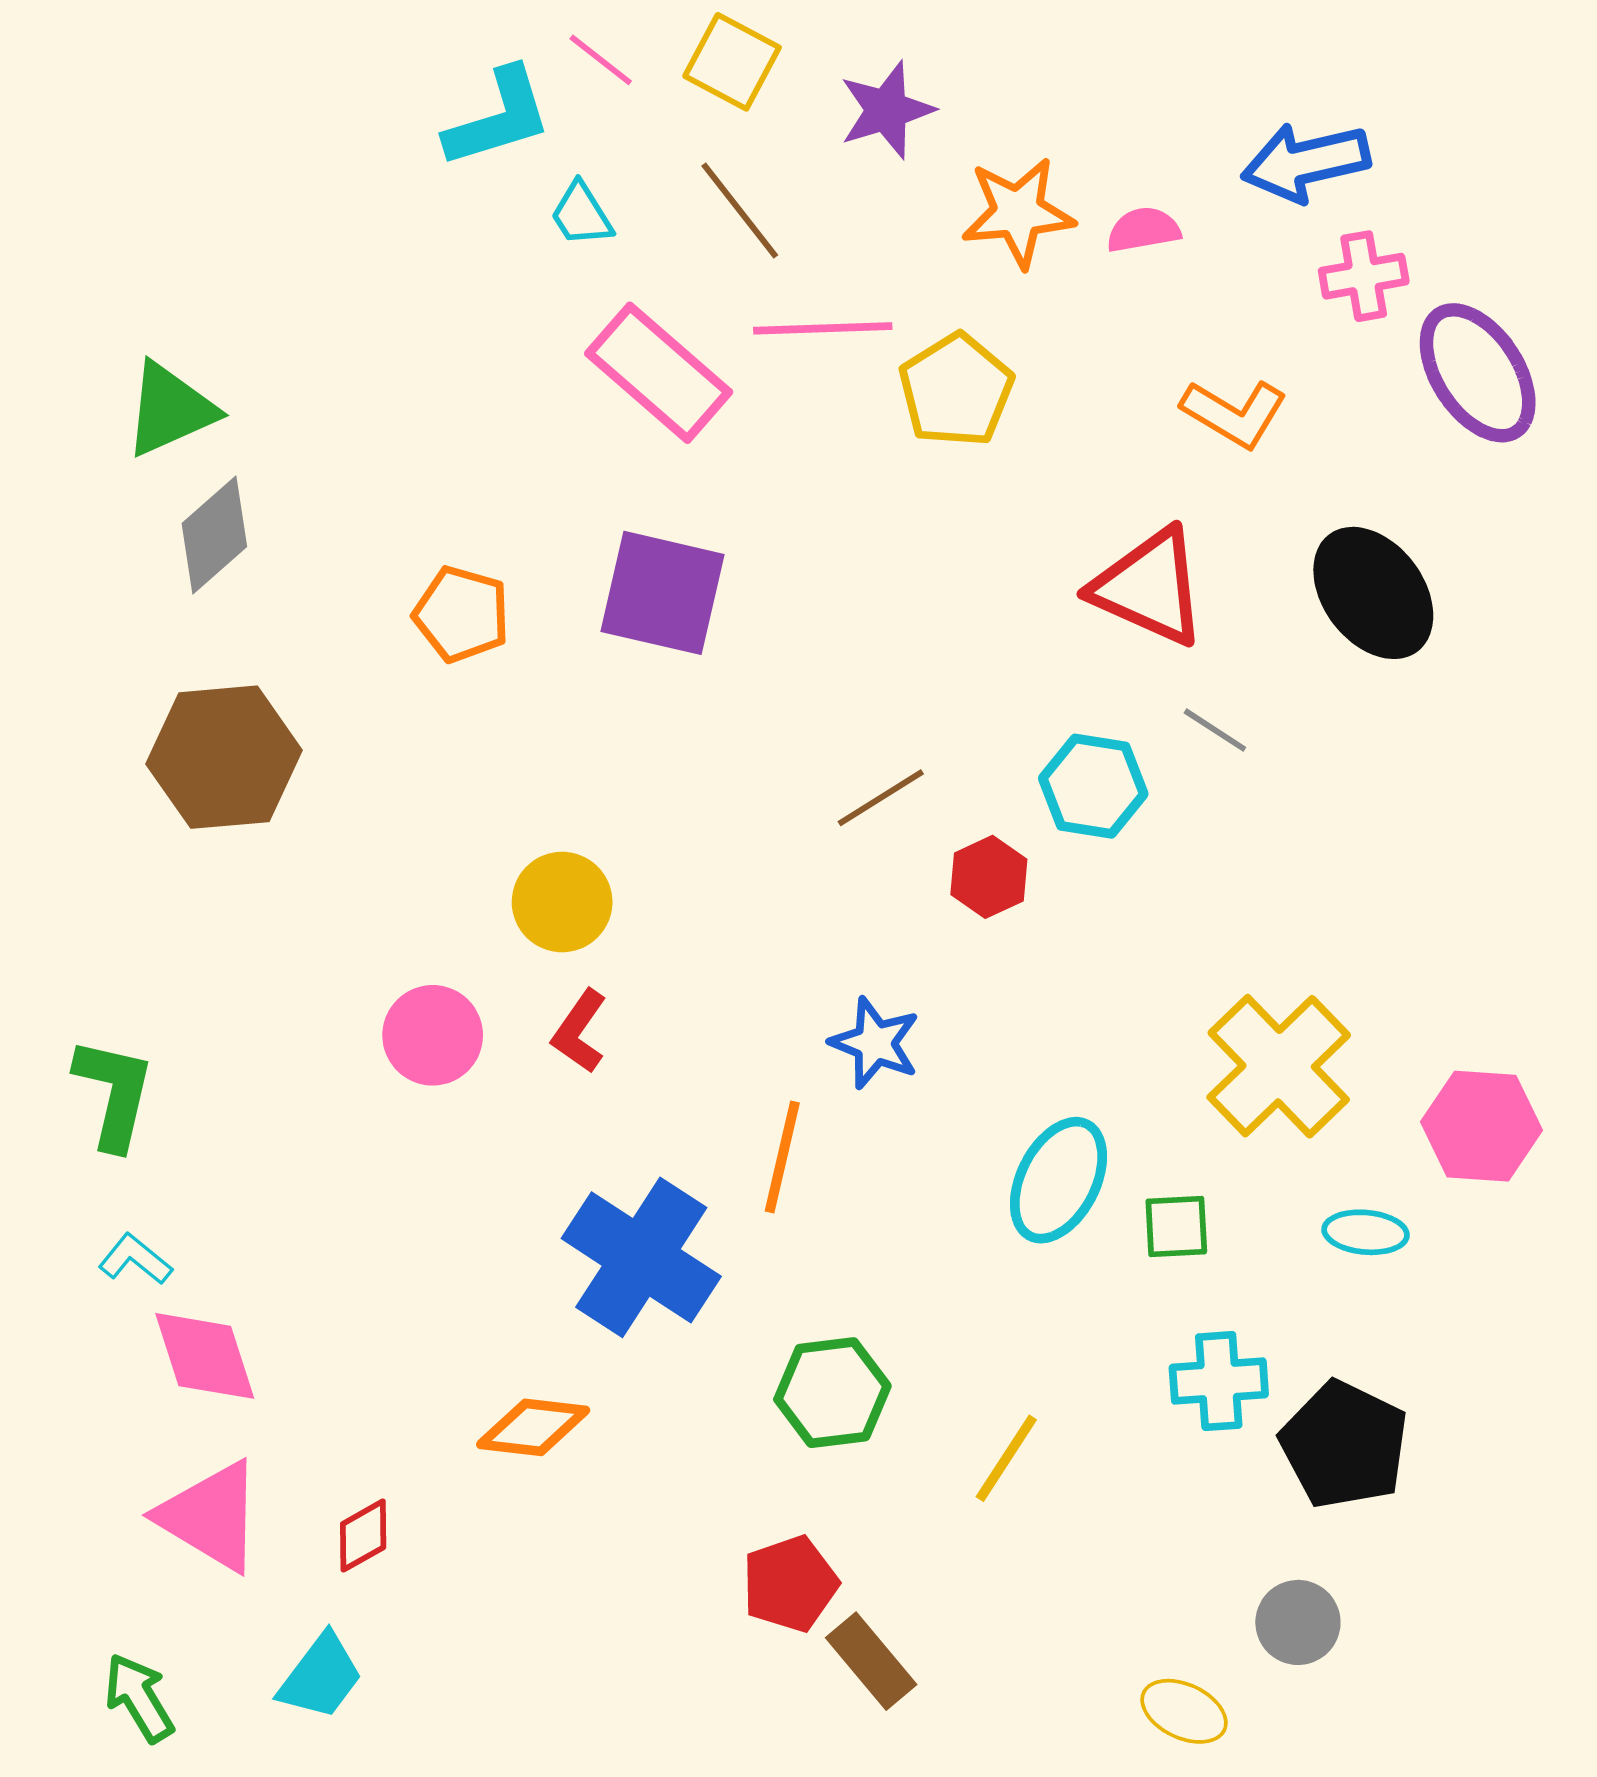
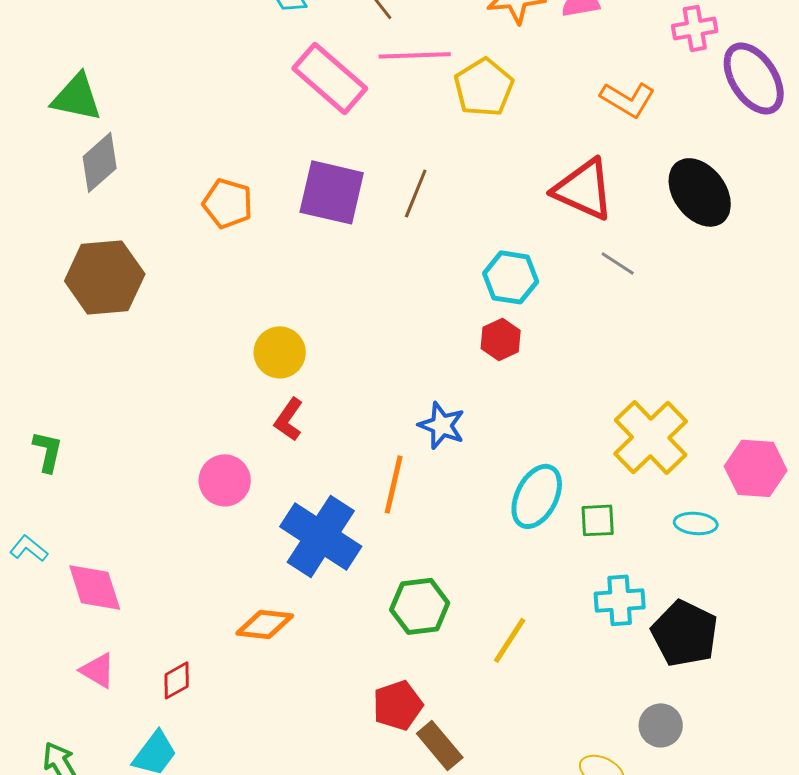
green triangle: (170, 409) -> (77, 97), turned 36
cyan hexagon: (1093, 786) -> (511, 277), moved
brown line: (881, 798) -> (416, 193), moved, turned -36
pink circle: (433, 1035) -> (225, 480), moved
green L-shape: (114, 1093) -> (48, 451), size x0.7
cyan L-shape: (135, 1259) -> (29, 548), moved
pink triangle: (211, 1516) -> (98, 670), size x0.6

